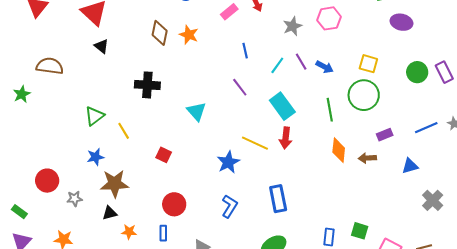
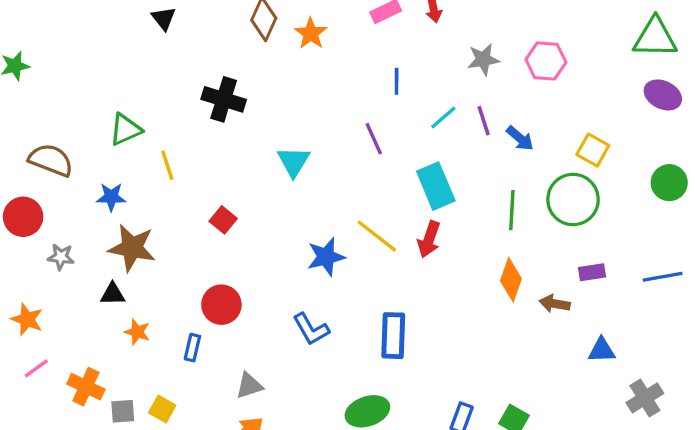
brown semicircle: (50, 66) -> (51, 160), moved
blue triangle: (410, 166) -> (602, 350), moved
blue L-shape: (229, 206) -> (311, 329), turned 105

